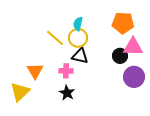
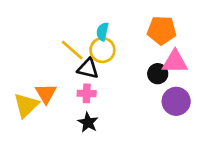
black triangle: (80, 56) -> (88, 68), moved
yellow triangle: (20, 92) -> (26, 105), moved

